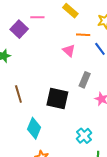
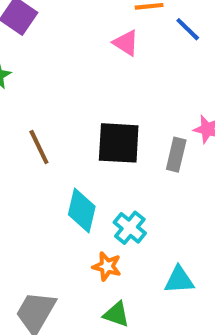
gray rectangle: (85, 80) -> (176, 155), moved
cyan cross: (84, 136) -> (130, 228), moved

